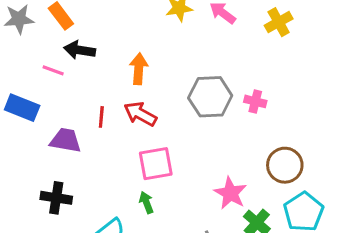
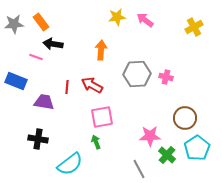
yellow cross: (279, 22) -> (194, 27), moved
orange arrow: (139, 69) -> (101, 50), moved
pink star: (230, 193) -> (150, 136), turned -30

